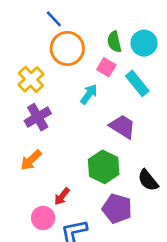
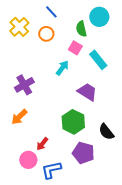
blue line: (54, 19) -> (51, 12), moved
cyan circle: (144, 43) -> (99, 17), moved
orange circle: (67, 48) -> (46, 34), size x0.6
yellow cross: (31, 79) -> (19, 27), moved

